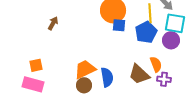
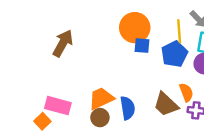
brown arrow: (53, 23) -> (63, 43), size x1.6
orange square: (36, 65) -> (42, 121), moved, turned -32
pink rectangle: (33, 84) -> (58, 106), moved

